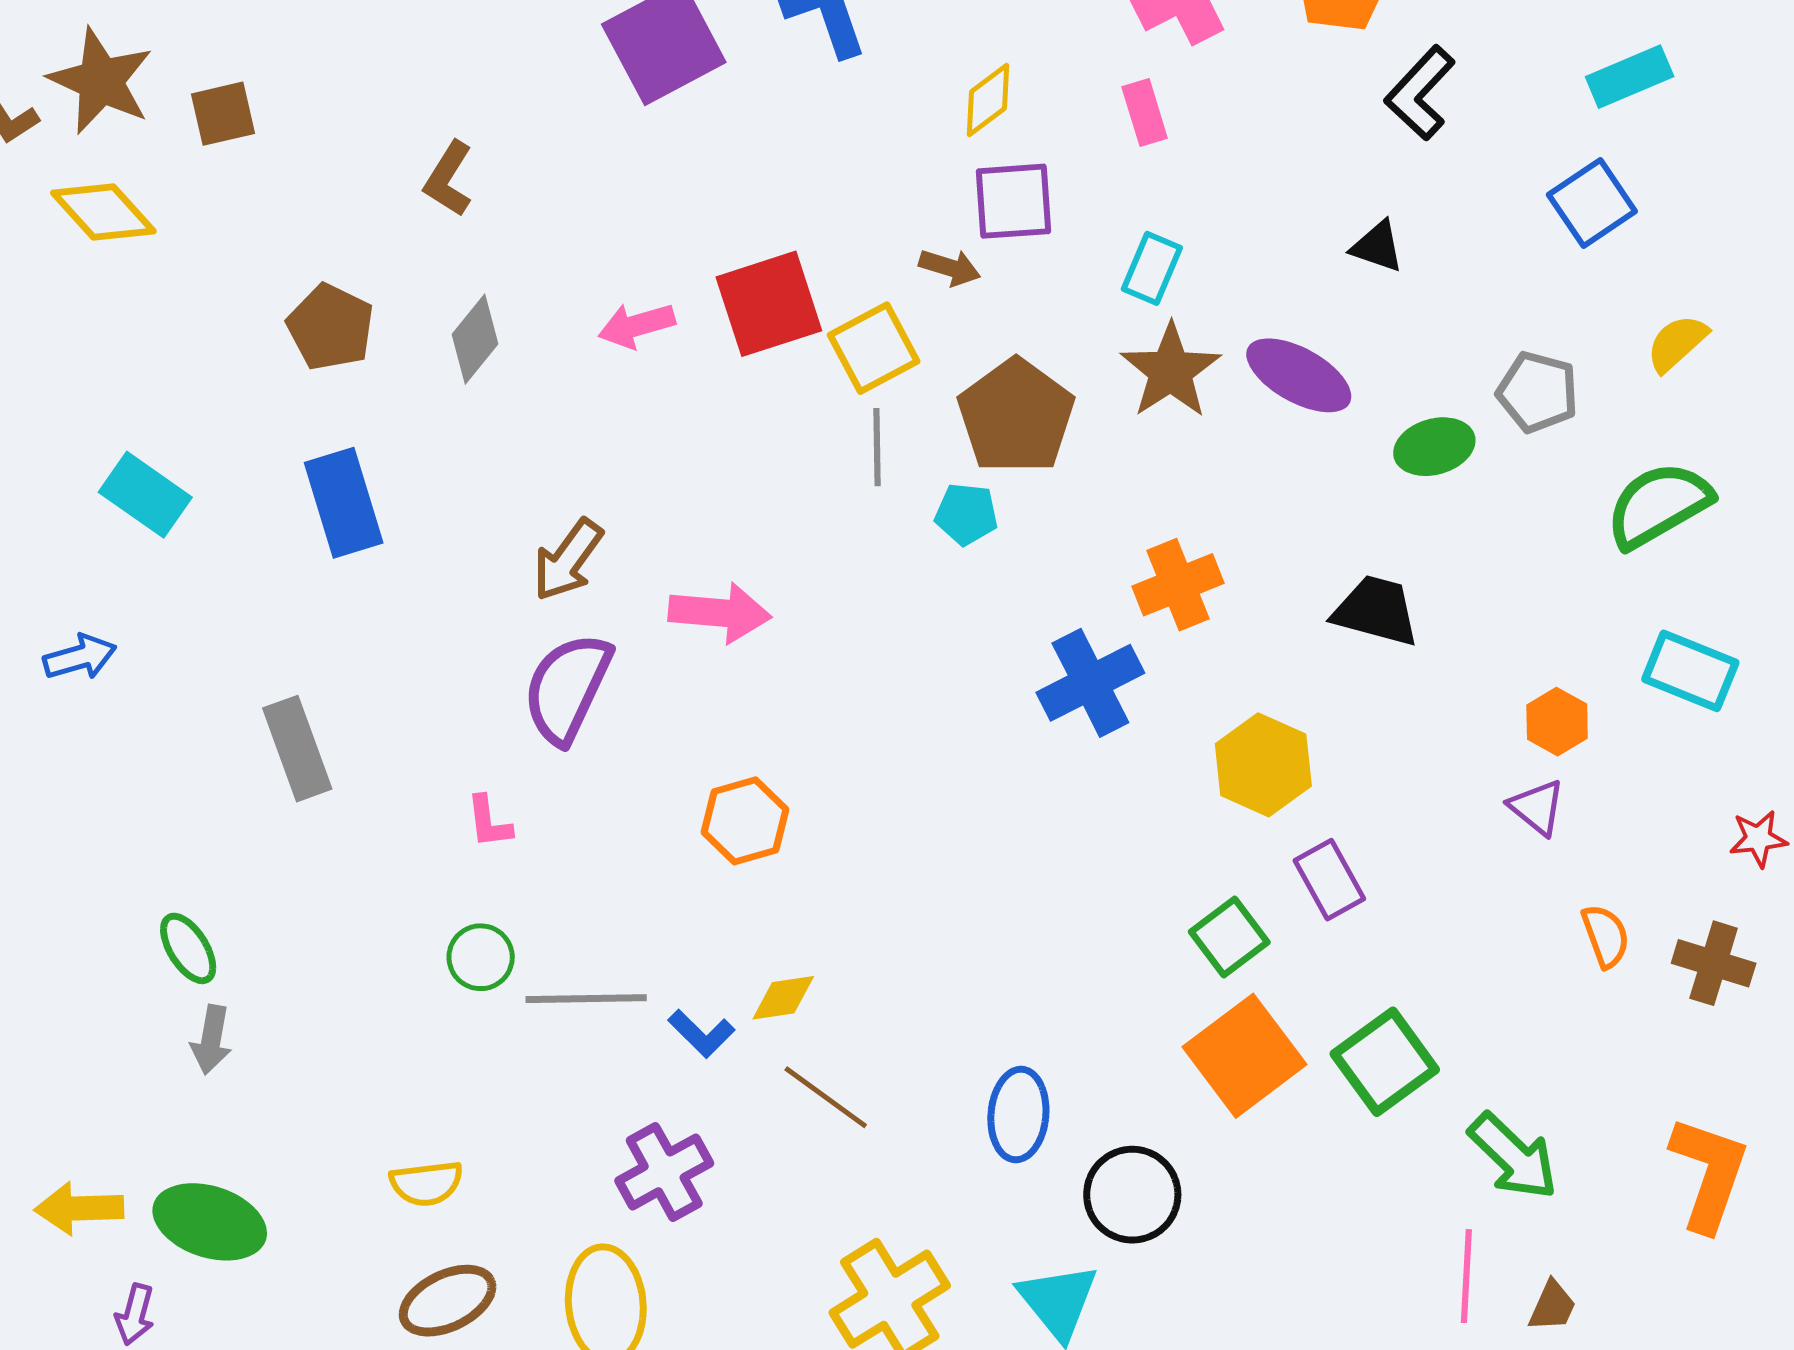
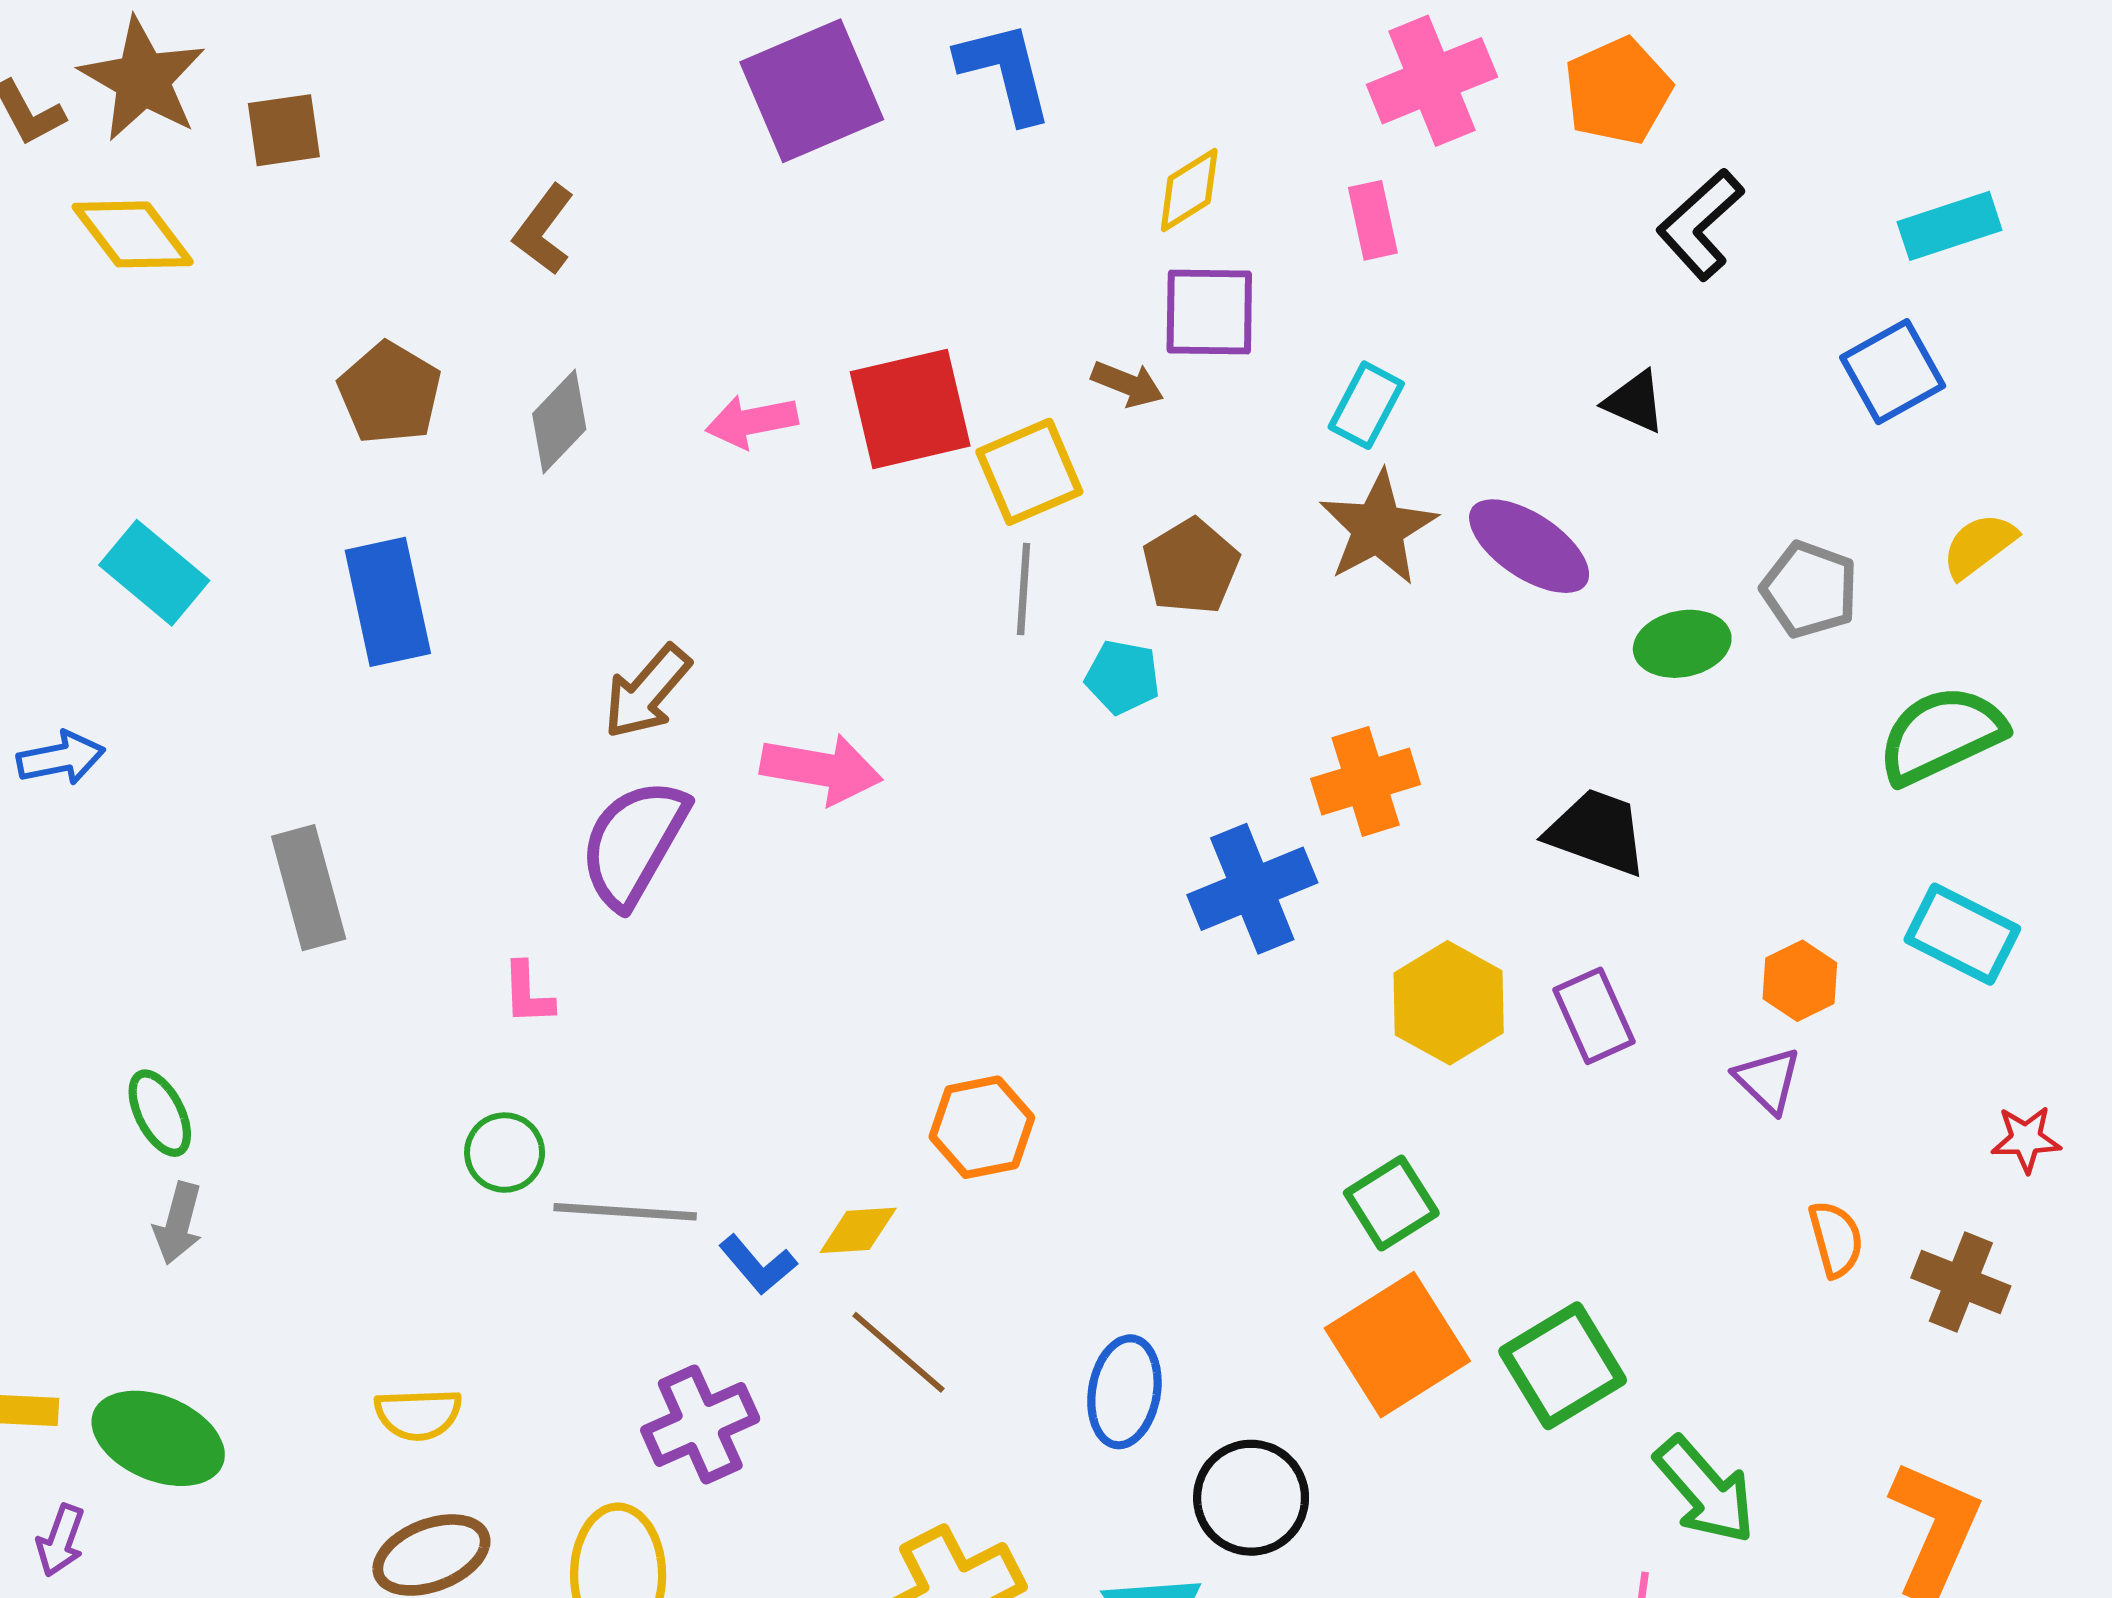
brown pentagon: (1016, 416) -> (1191, 566), size x0.7
orange hexagon: (745, 821) -> (982, 1127), moved
purple rectangle: (1329, 880) -> (1594, 1016), moved

